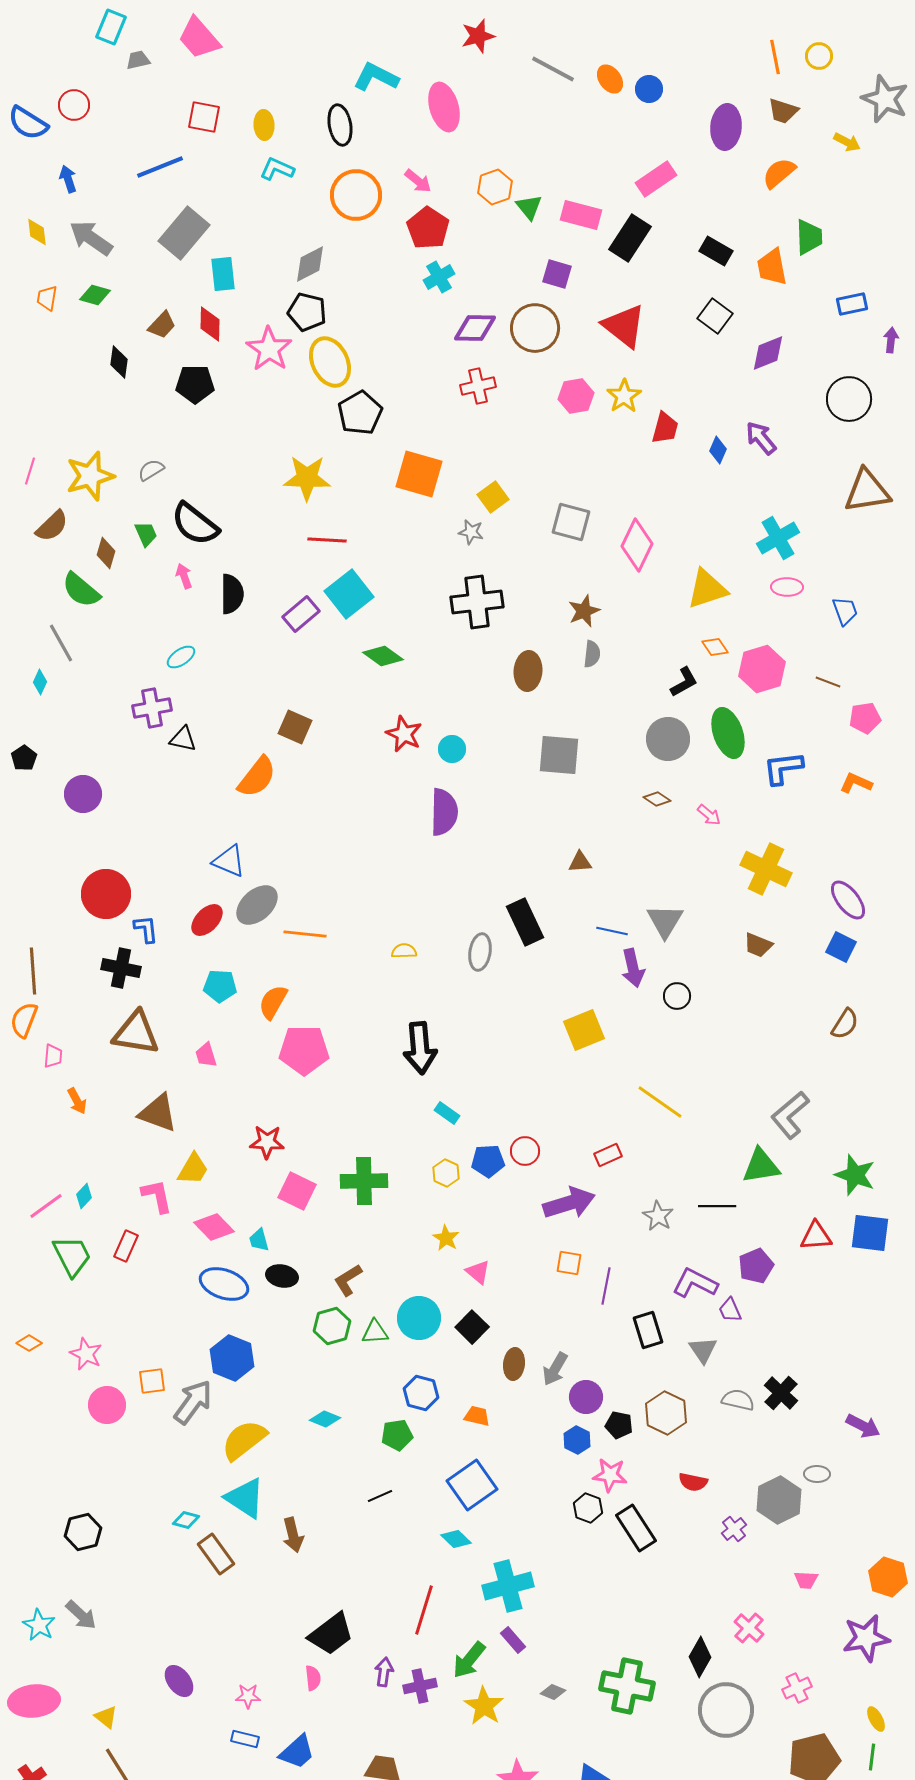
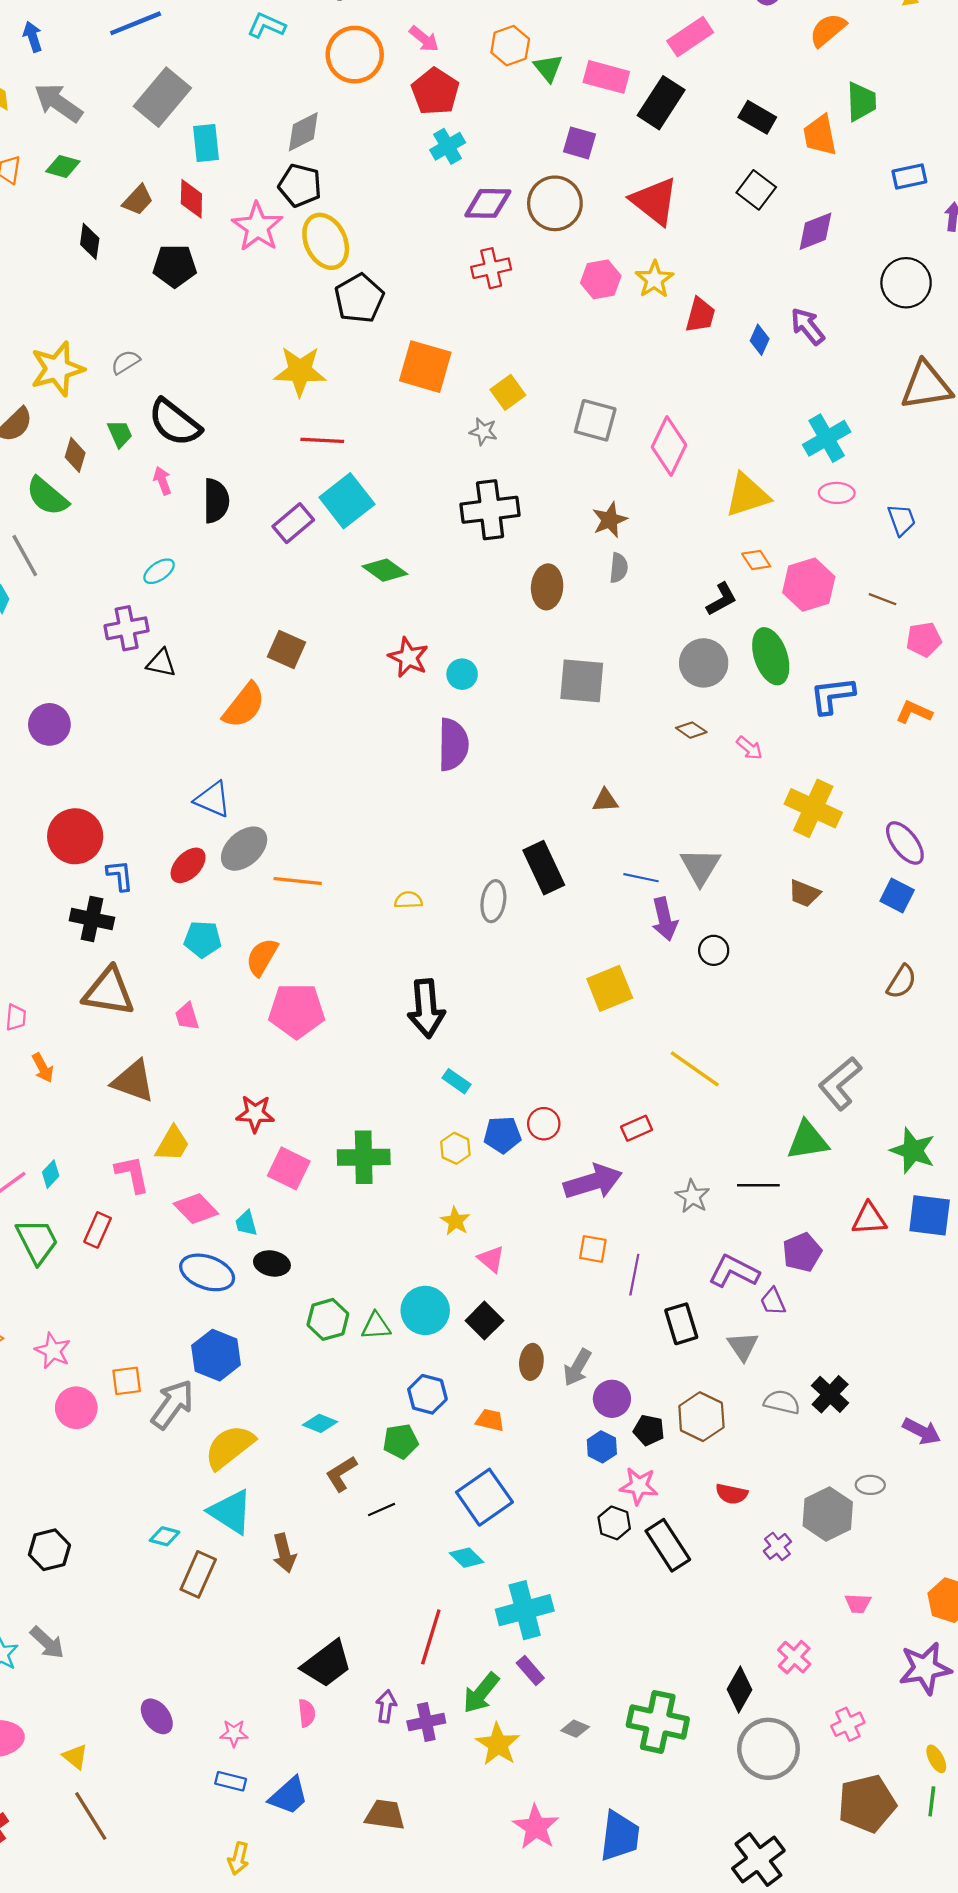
brown L-shape: (348, 1280) -> (341, 1474), moved
brown rectangle: (216, 1554) -> (198, 1574), turned 60

